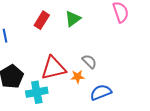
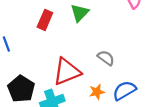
orange star: (78, 77) -> (97, 92), moved

